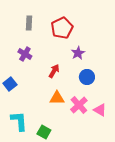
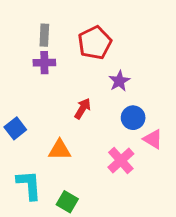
purple cross: (25, 54) -> (44, 63), moved, turned -32
orange triangle: (57, 98) -> (60, 150), moved
pink triangle: (100, 110) -> (153, 139), moved

